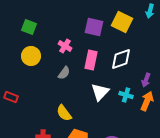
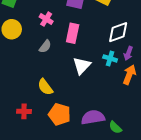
white diamond: (121, 59) -> (118, 32), moved
cyan cross: (126, 95) -> (110, 58), moved

